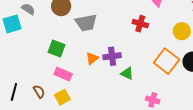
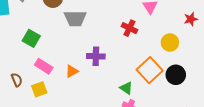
green square: (57, 48) -> (31, 38), moved
orange triangle: (92, 58) -> (72, 71), moved
green triangle: (127, 73) -> (126, 88), moved

